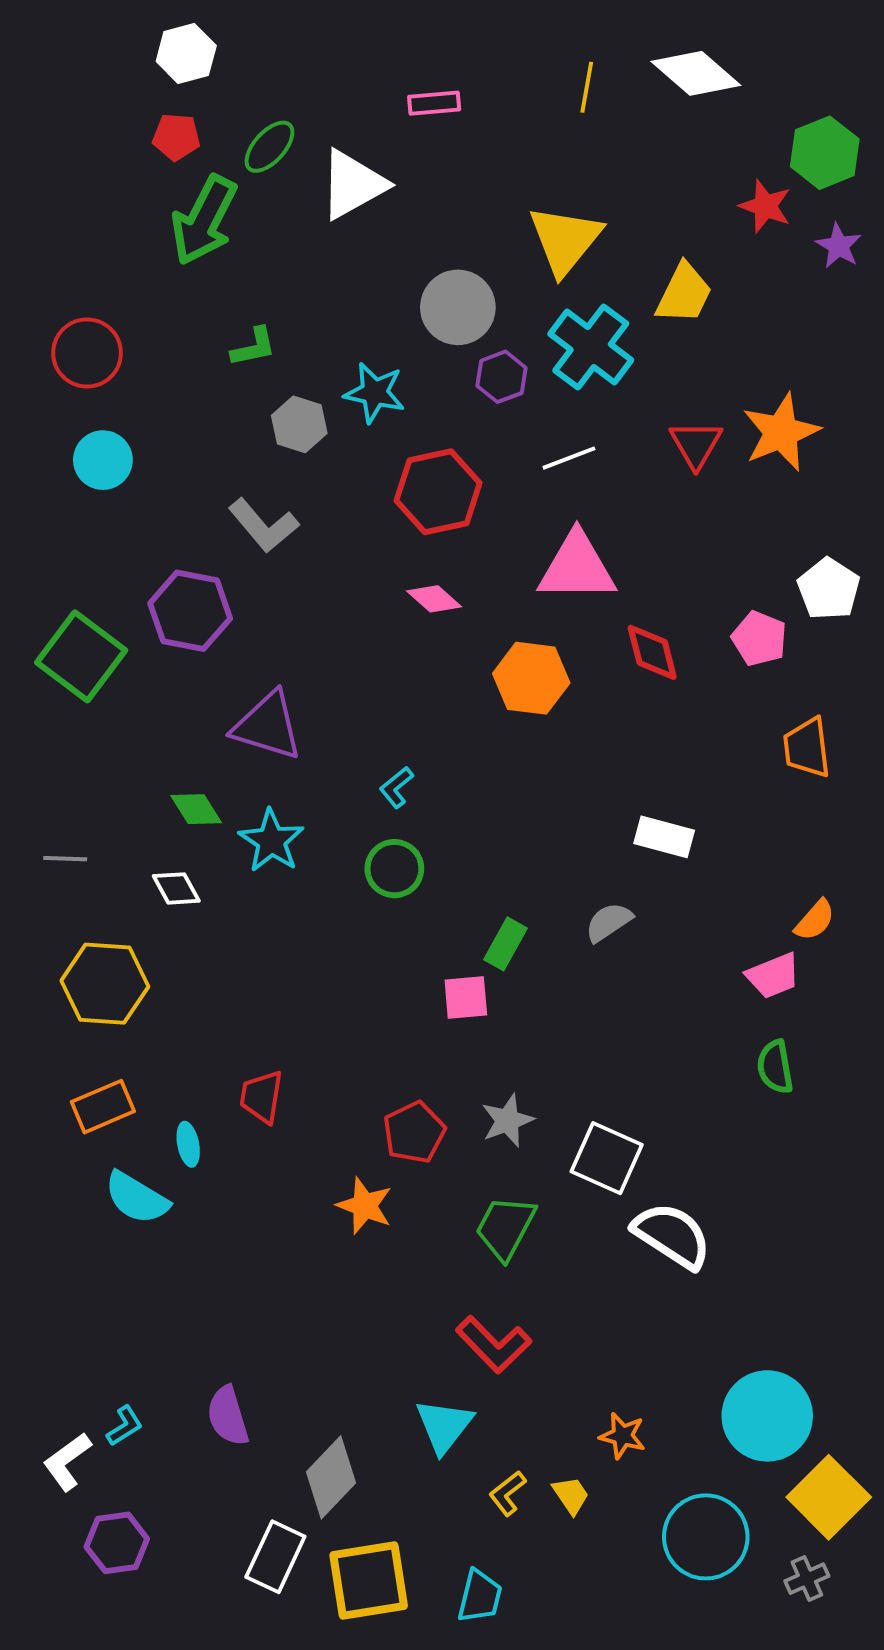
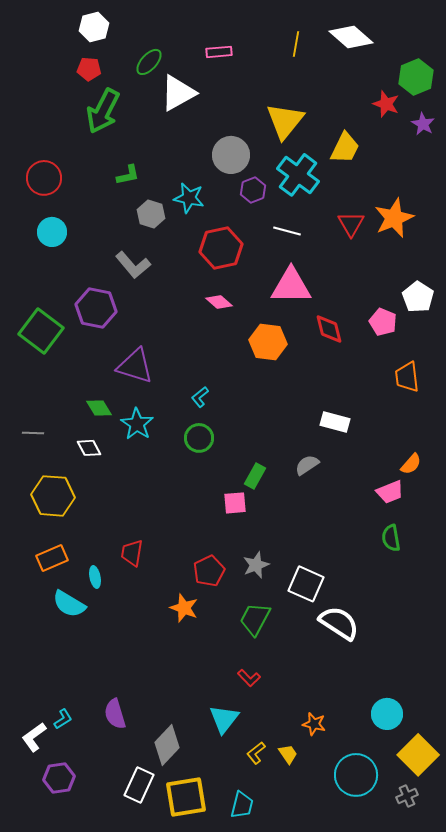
green ellipse: (269, 147) -> (149, 62), moved
white line: (569, 458) -> (287, 231), turned 36
red L-shape: (494, 1345) -> (249, 678), size x0.6
cyan circle: (767, 1416) -> (387, 714), size x0.7

